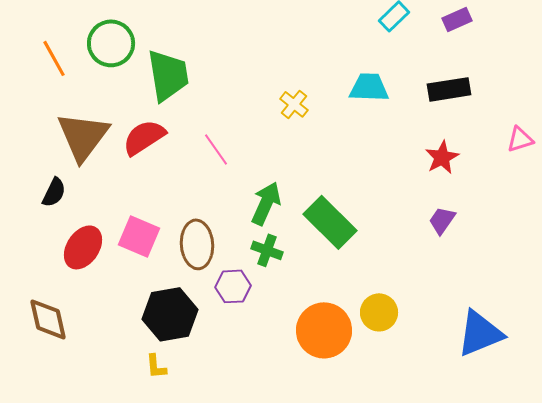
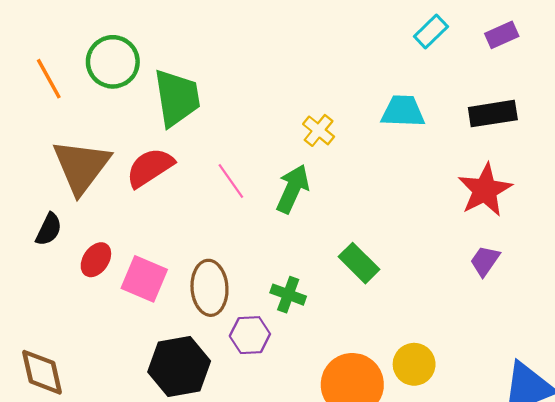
red star: (442, 157) -> (485, 190), size x1.4
green arrow: (266, 203) -> (293, 189), moved
green rectangle: (330, 222) -> (359, 263), size x0.7
red ellipse: (83, 247) -> (96, 260), moved, size x0.7

